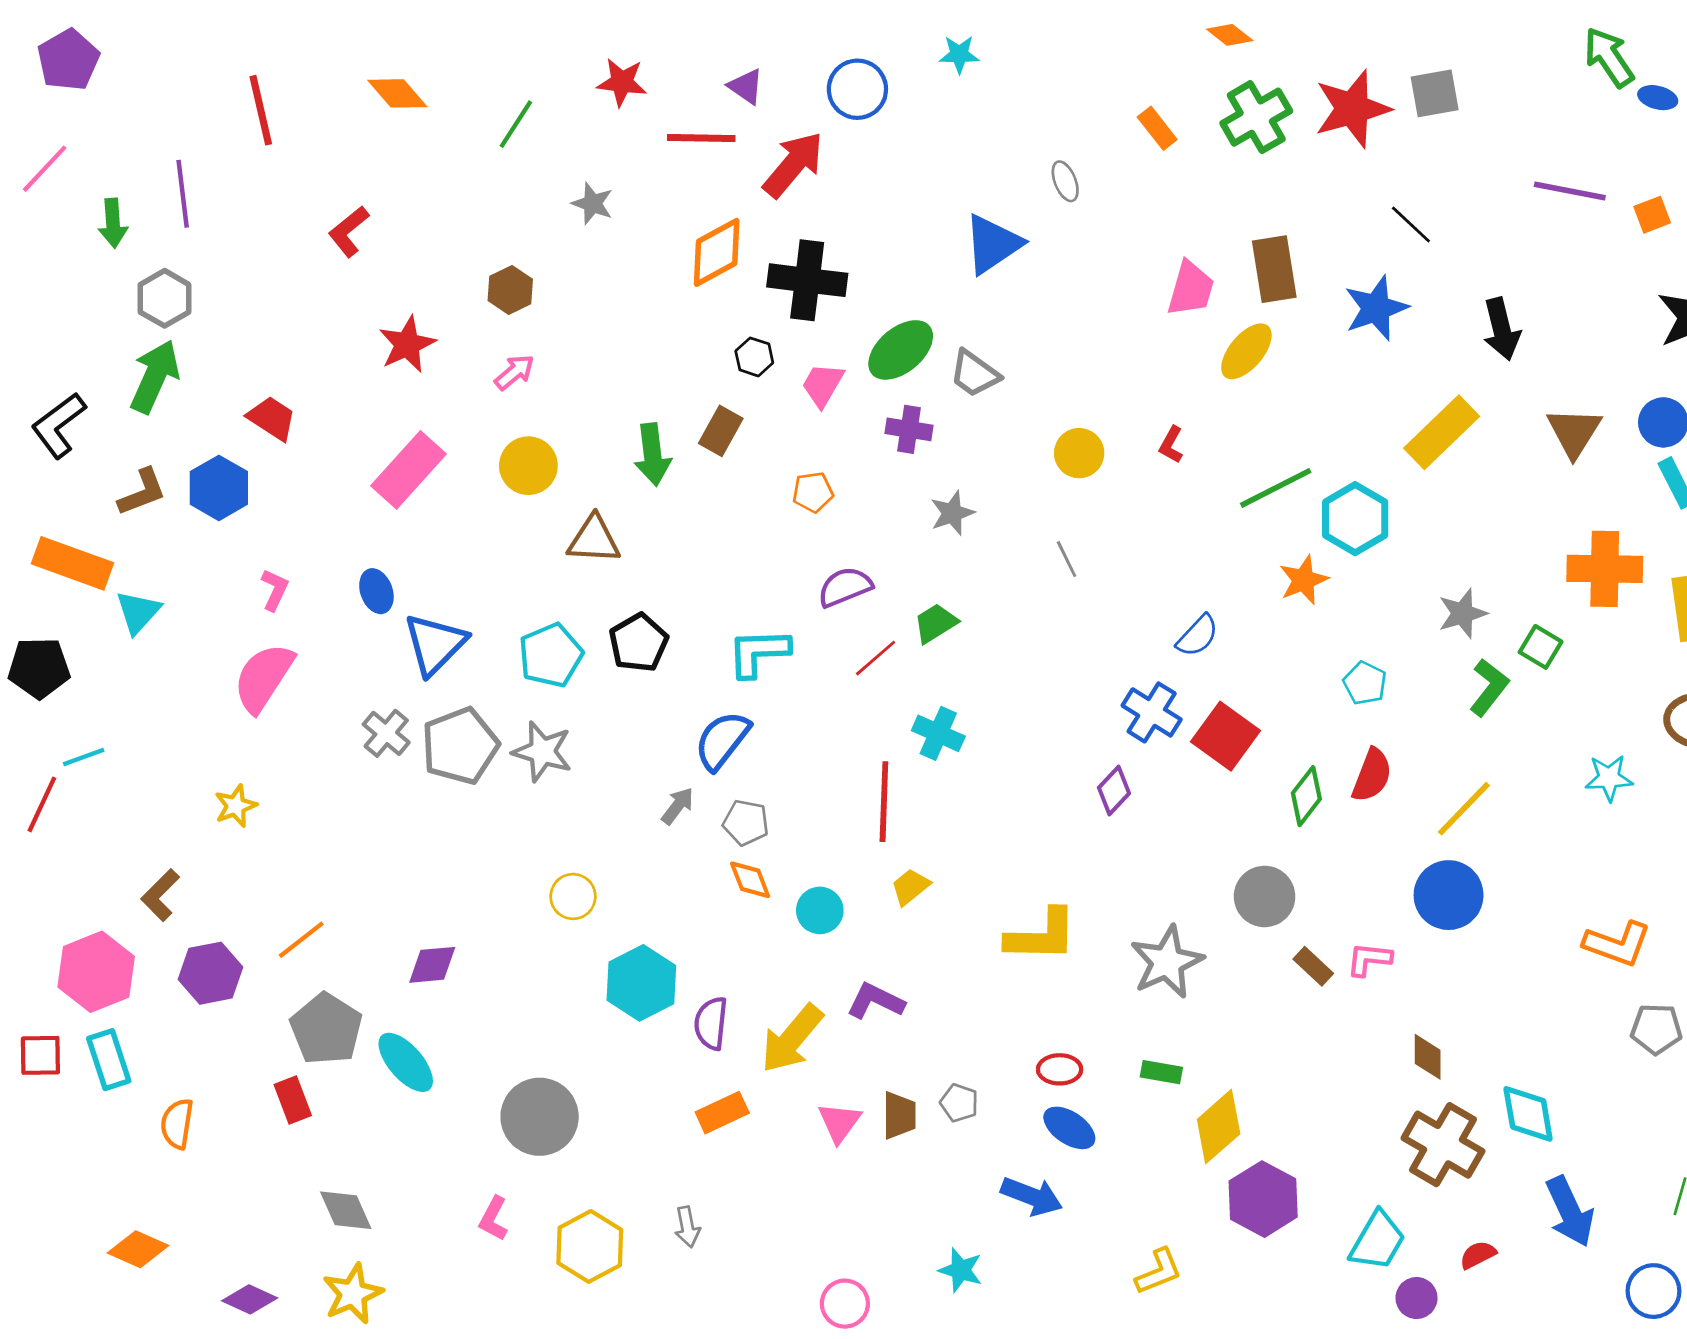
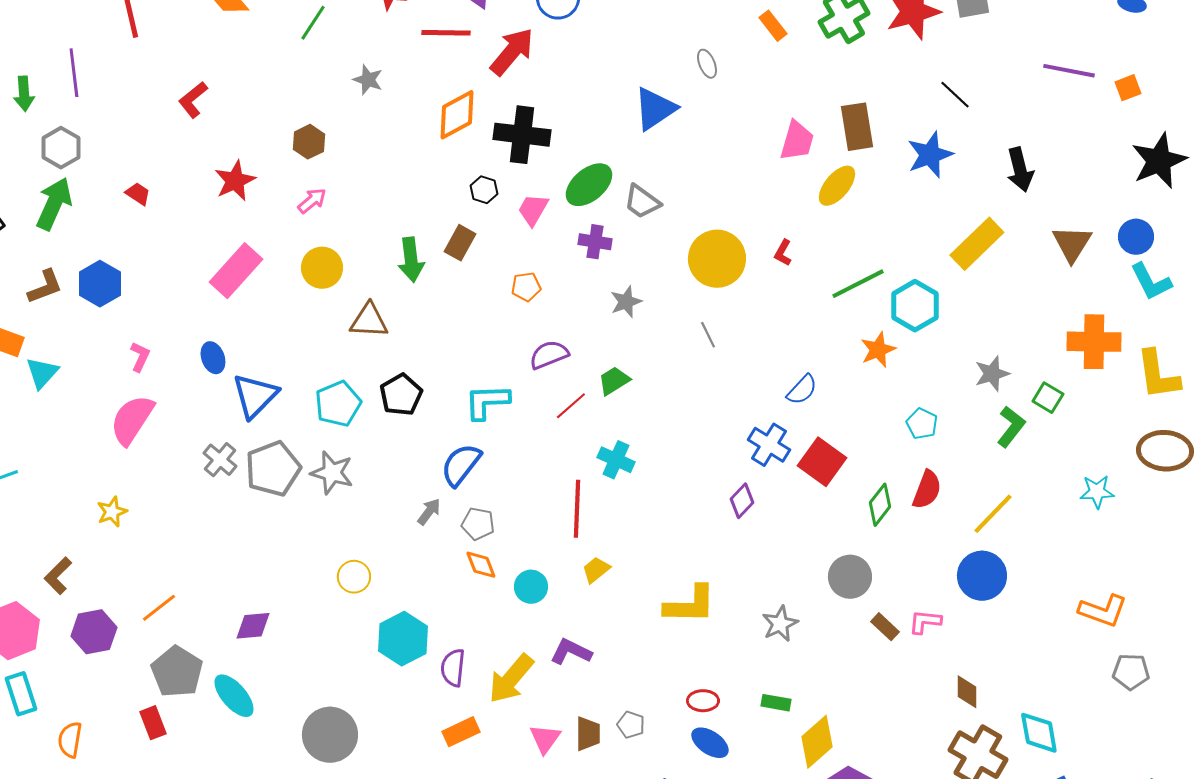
red trapezoid: (272, 418) -> (138, 194), moved, size x0.7
yellow circle: (1079, 453) -> (717, 259), size x1.6
gray star: (1167, 962) -> (780, 624), size x0.7

